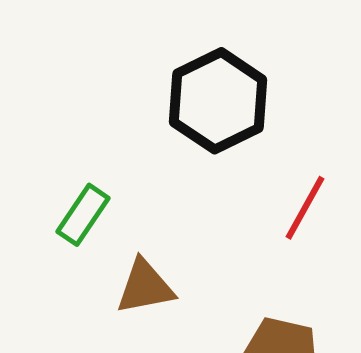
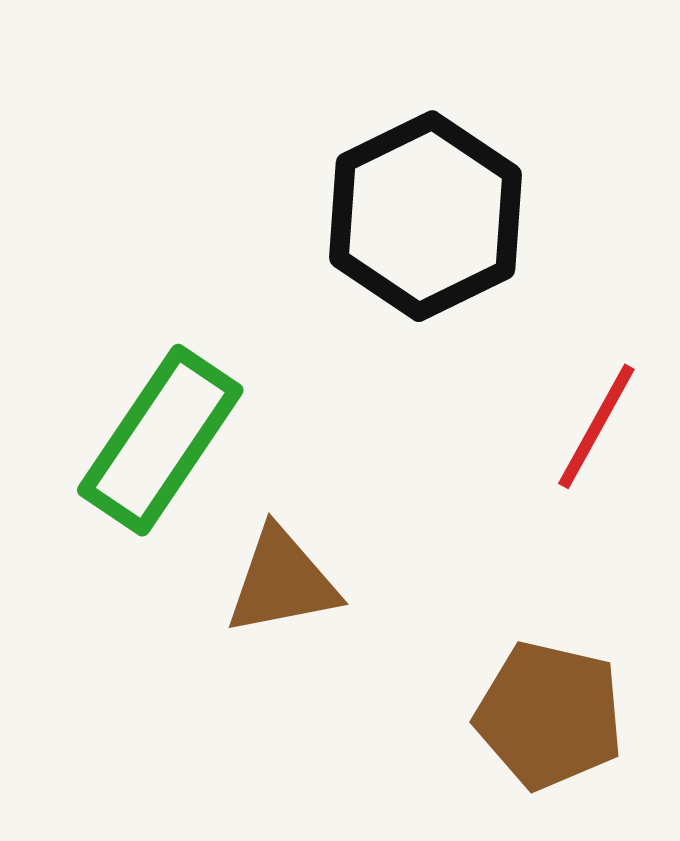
green rectangle: (83, 215) -> (160, 440), size x1.5

